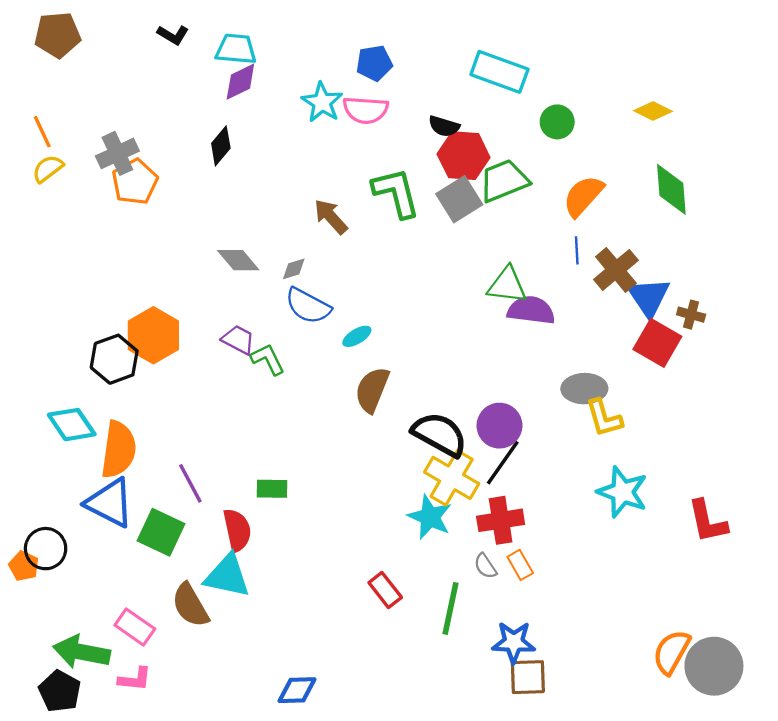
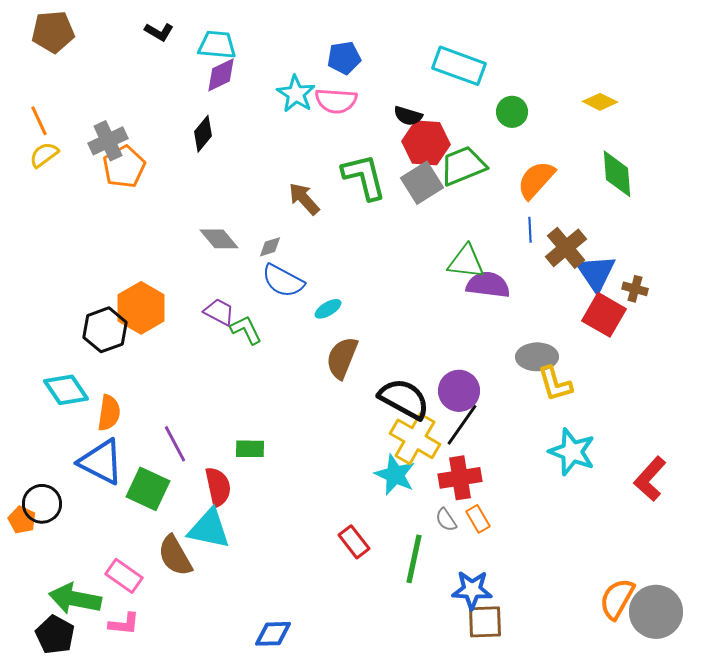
orange semicircle: (119, 450) -> (109, 413), size x0.7
red L-shape: (707, 521) -> (650, 479), turned 54

